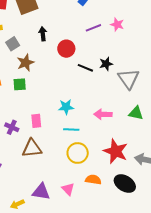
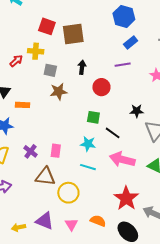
purple line: (93, 28) -> (123, 65), moved
gray square: (13, 44) -> (50, 70), turned 32
black line: (85, 68) -> (113, 133), moved
green square: (20, 84) -> (93, 117), moved
pink arrow: (103, 114) -> (122, 159), size x1.4
yellow circle: (78, 153) -> (68, 193), moved

